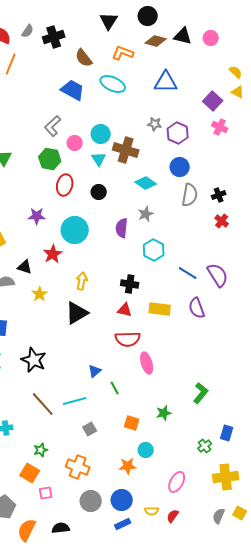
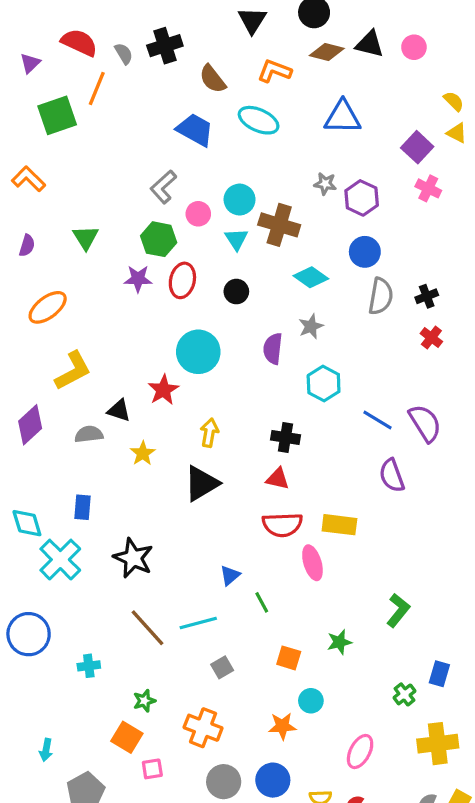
gray semicircle: (28, 31) -> (124, 54), moved, turned -64
purple star: (37, 216) -> (138, 279), moved
yellow rectangle: (160, 309) -> (339, 525), moved

